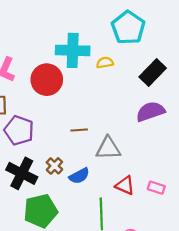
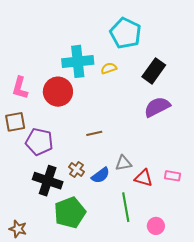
gray triangle: (108, 148) -> (123, 163), moved, size x0.7

